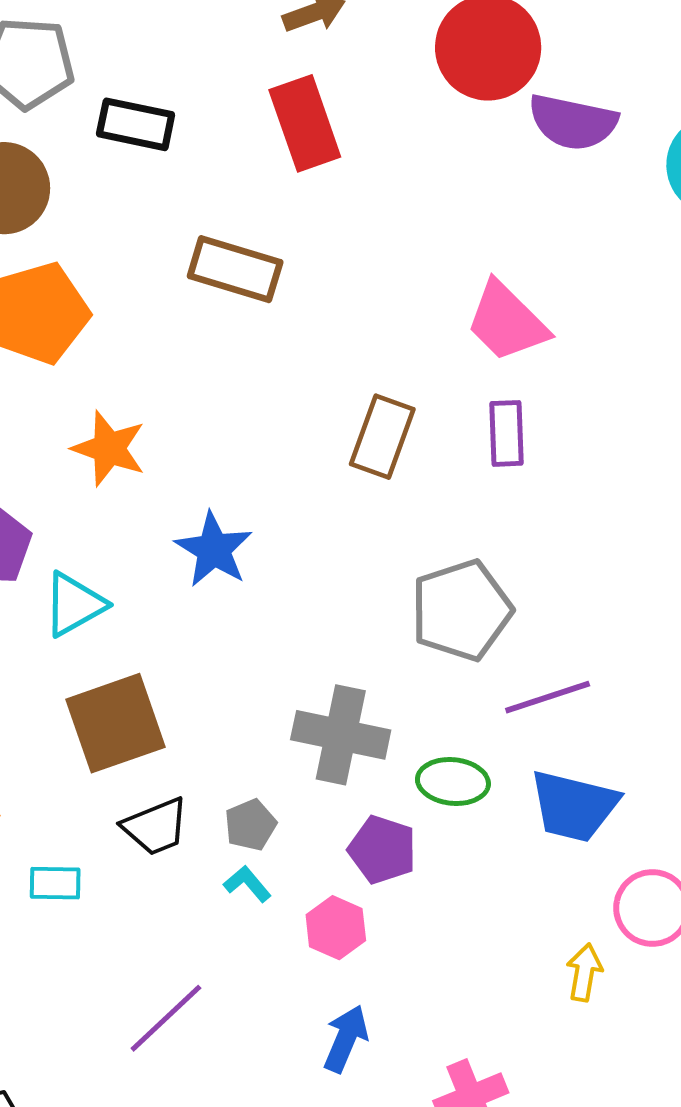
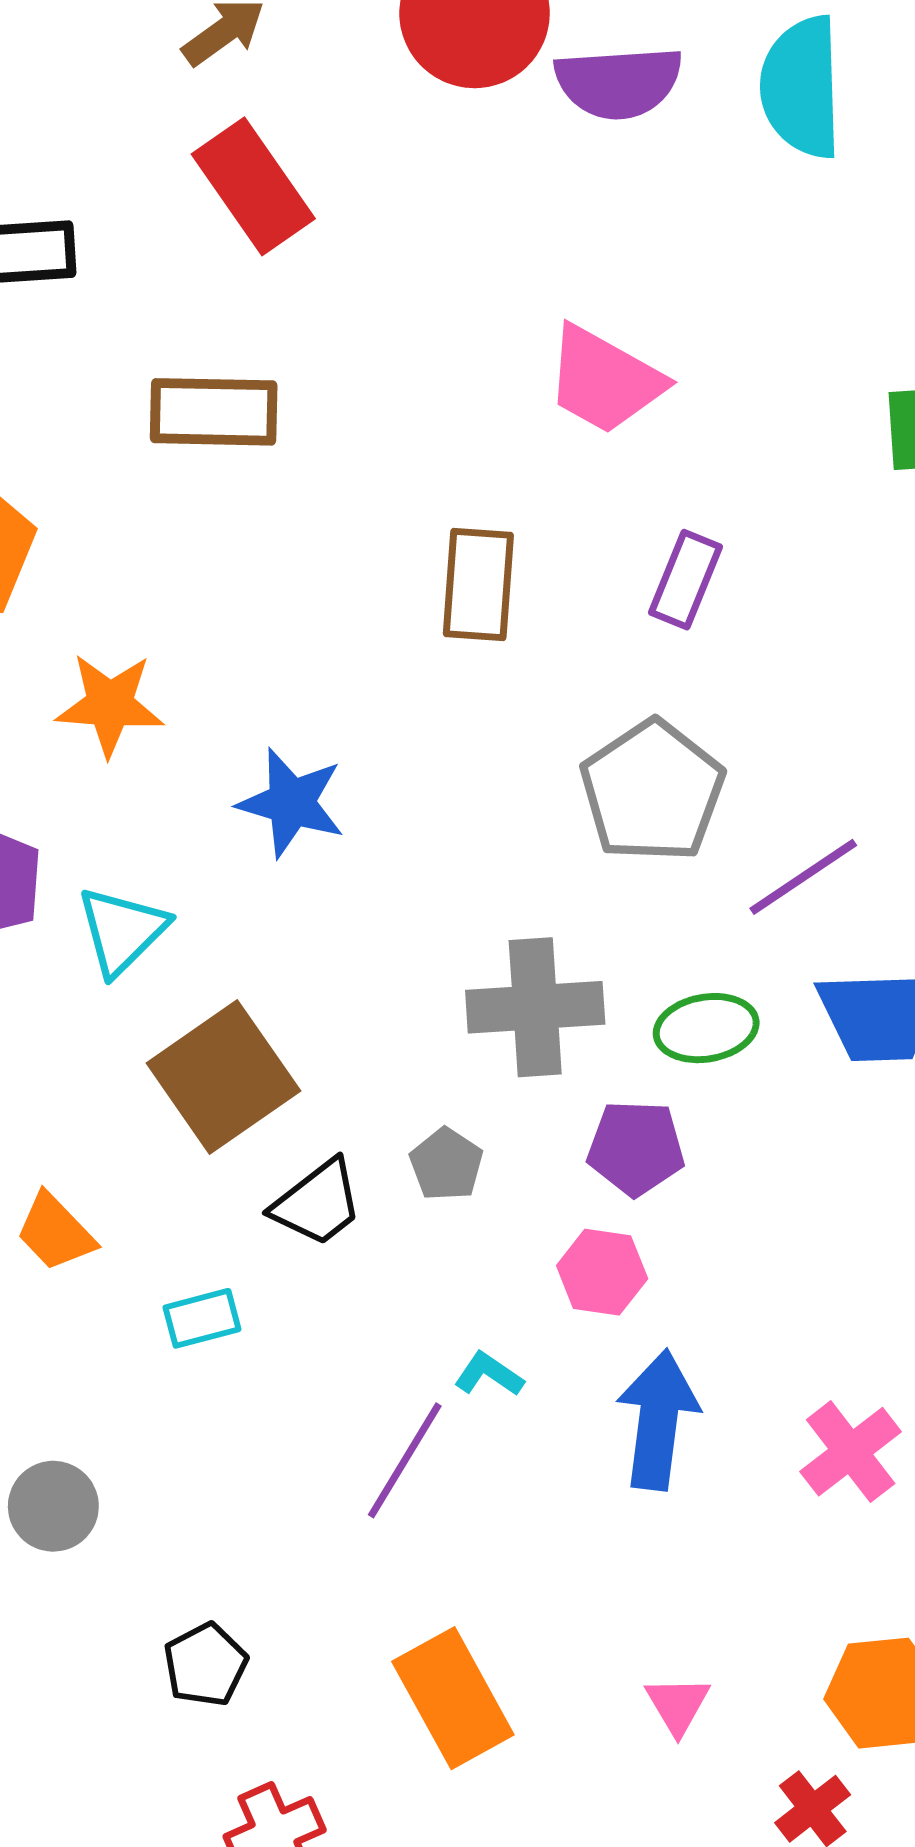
purple rectangle: (507, 433) -> (686, 580), moved, turned 40
cyan L-shape: (247, 884) -> (489, 1374), moved
blue arrow: (346, 1039) -> (658, 1420), size x1.4

